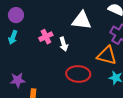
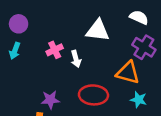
purple star: (18, 80) -> (50, 100), moved

